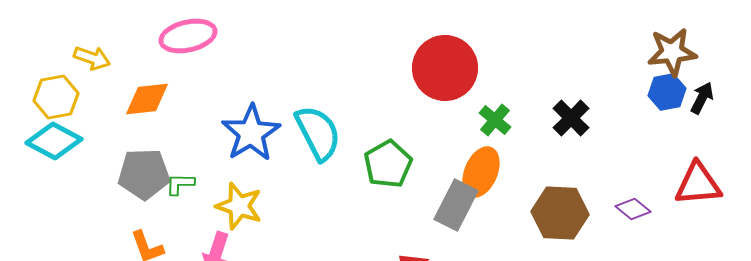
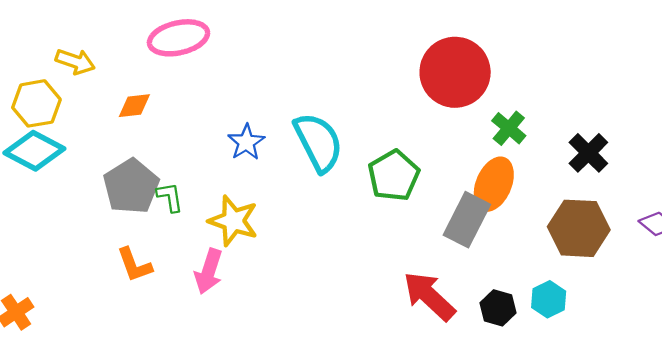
orange diamond: (147, 99) -> (134, 106), size x0.7
black cross: (571, 118) -> (588, 153), moved
blue star: (251, 133) -> (246, 142), size x0.6
gray pentagon: (144, 174) -> (131, 186), turned -30
green L-shape: (180, 184) -> (170, 197), turned 80

